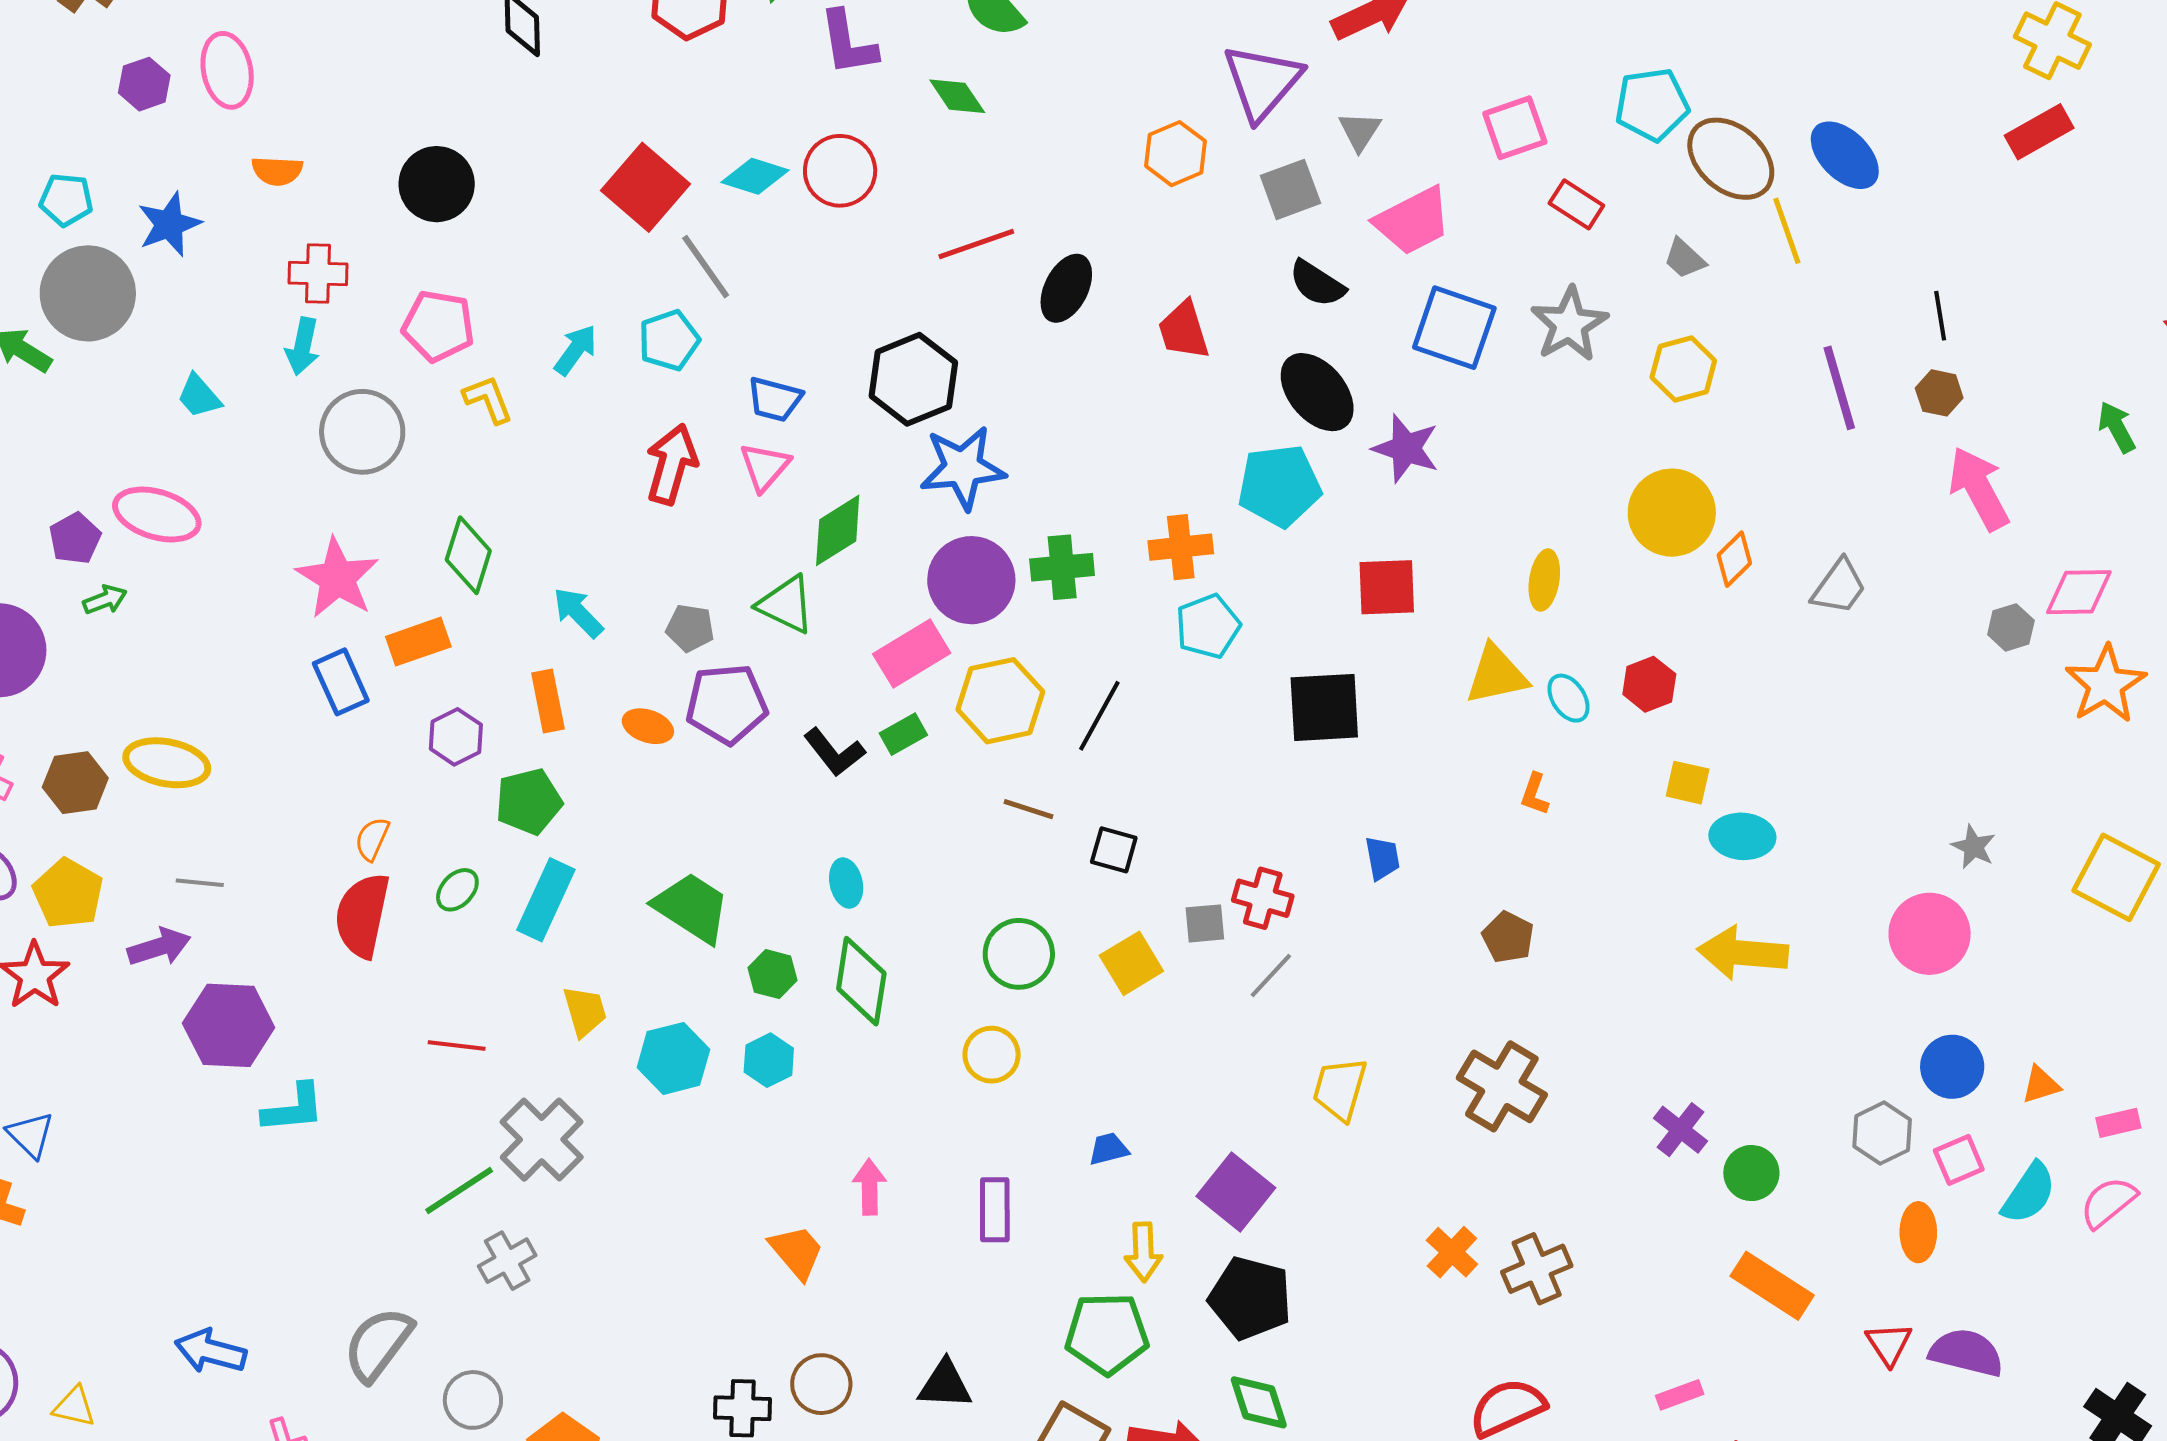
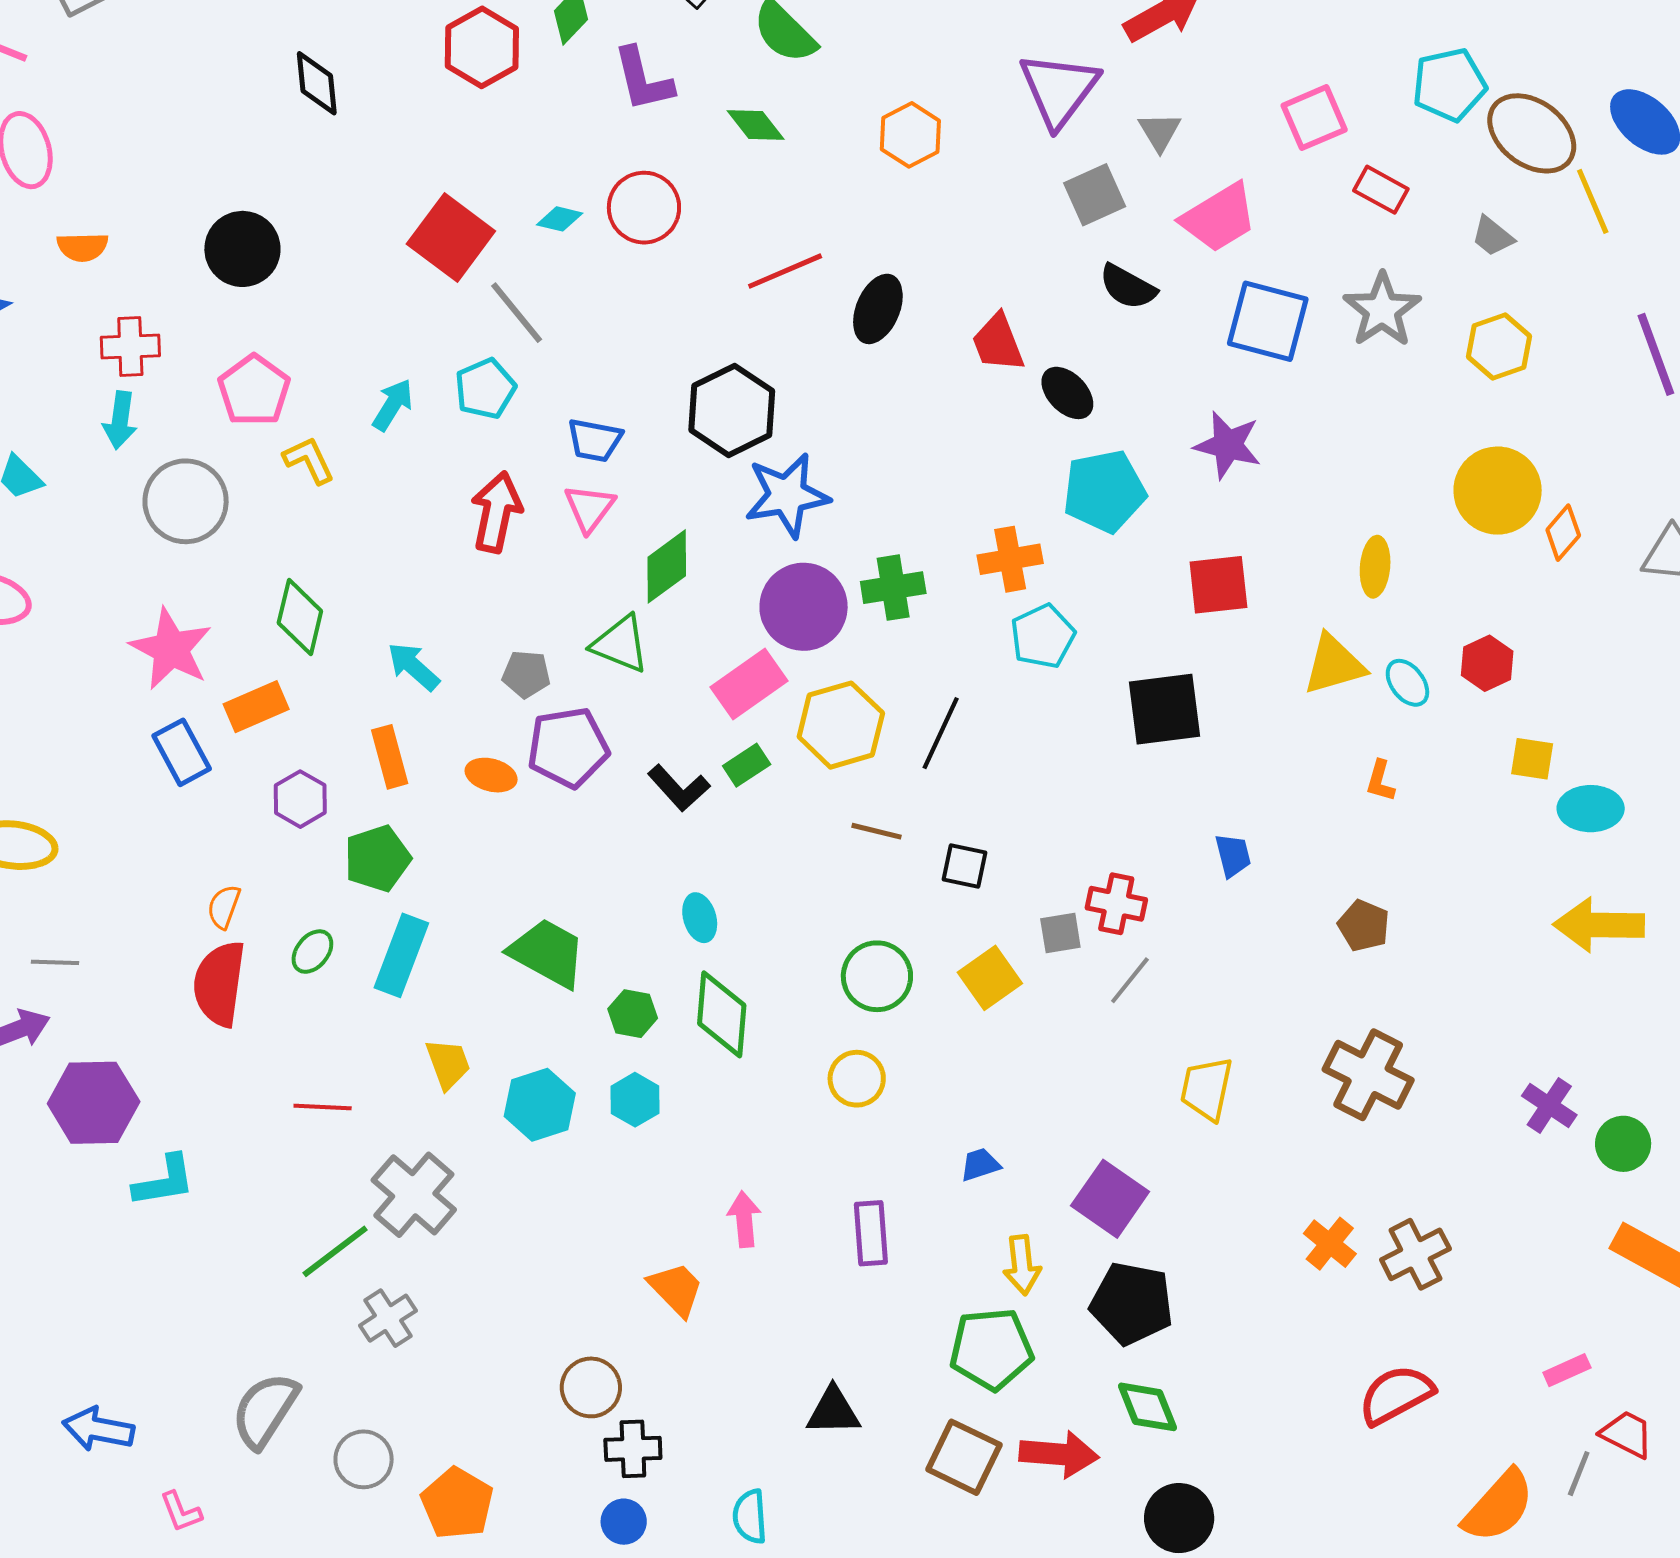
orange hexagon: (1176, 154) -> (910, 135), moved
cyan diamond: (755, 176) -> (560, 219), size x0.7
pink pentagon: (438, 326) -> (254, 390), turned 30
black ellipse: (1317, 392) -> (1067, 393), moved, size x0.7
brown circle: (821, 1384) -> (591, 1387), moved

